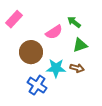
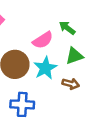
cyan star: (56, 68) -> (45, 68), moved, turned -30
blue cross: (37, 85) -> (22, 104), turned -30

